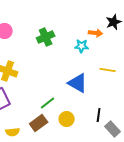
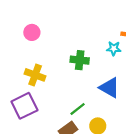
green cross: (46, 37) -> (80, 60), moved, turned 30

